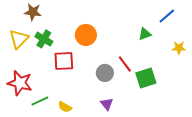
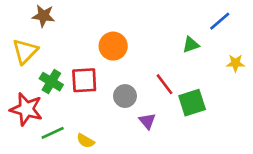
green cross: (44, 39) -> (51, 82), moved
gray circle: (105, 73) -> (125, 96), moved
purple triangle: (107, 104) -> (147, 121), moved

